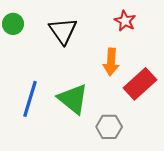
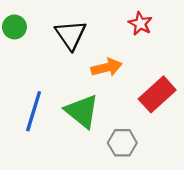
orange arrow: (111, 62) -> (107, 67), moved, turned -108

